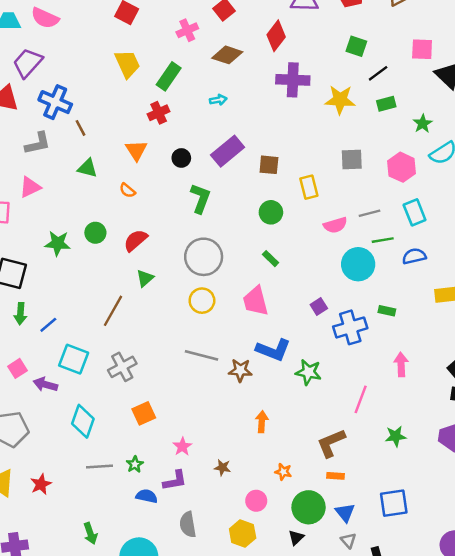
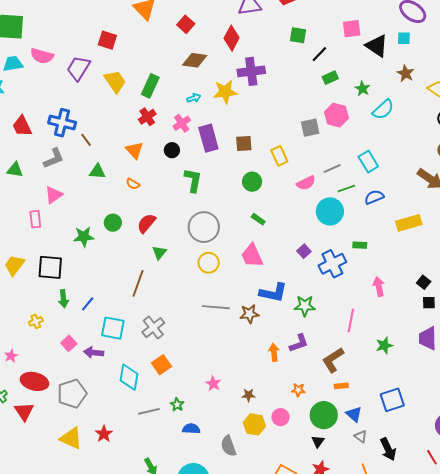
pink cross: (187, 30) -> (182, 123), moved
purple trapezoid: (28, 63) -> (78, 68), moved
yellow star: (340, 100) -> (225, 92), moved
purple rectangle: (228, 151) -> (208, 138), turned -56
pink hexagon: (402, 167) -> (336, 115), moved
orange square: (144, 413) -> (161, 365), moved
purple L-shape: (175, 481) -> (299, 343), moved
yellow hexagon: (243, 533) -> (254, 424), moved

